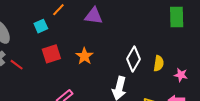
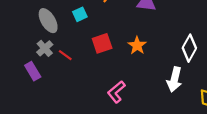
cyan square: (41, 26) -> (80, 14), moved

